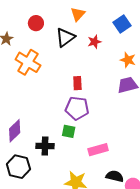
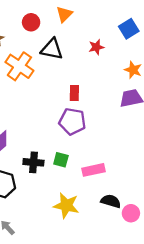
orange triangle: (78, 14) -> (64, 14), moved
black triangle: (65, 37) -> (52, 49), moved, turned 45
green square: (69, 131) -> (61, 160), moved

